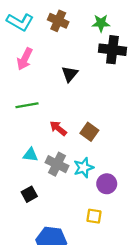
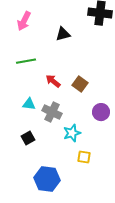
black triangle: (70, 74) -> (63, 34), turned 35
cyan star: (84, 168) -> (72, 133), moved
purple circle: (107, 184) -> (101, 112), moved

